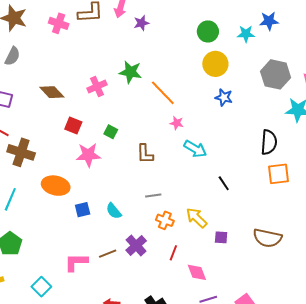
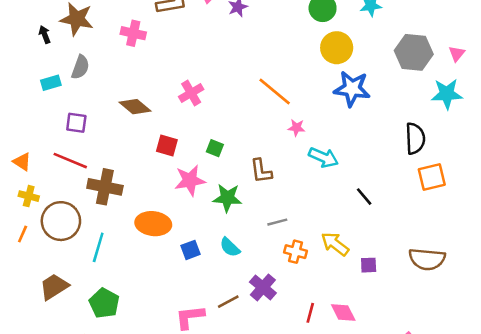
pink cross: (59, 23) -> (133, 33), moved
green star: (130, 72) -> (227, 198), moved
blue star: (224, 97) -> (352, 89), size x1.6
red line: (173, 253) -> (310, 313), moved

